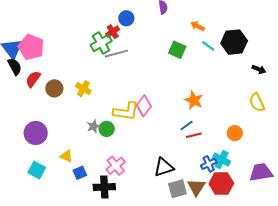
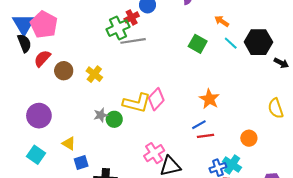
black arrow: (259, 69) -> (281, 63), moved
pink cross: (116, 166) -> (154, 153), moved

